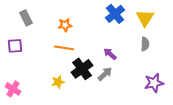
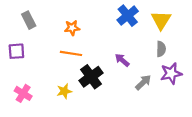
gray arrow: (105, 74) -> (143, 82), moved
purple star: (154, 83) -> (171, 73), moved
pink cross: (13, 89) -> (23, 93), moved

